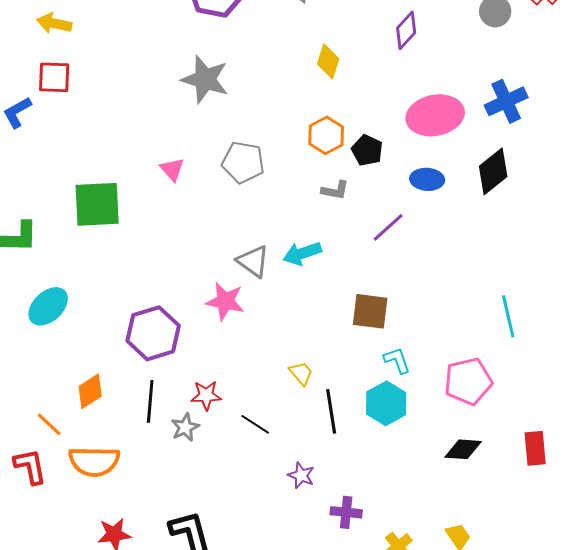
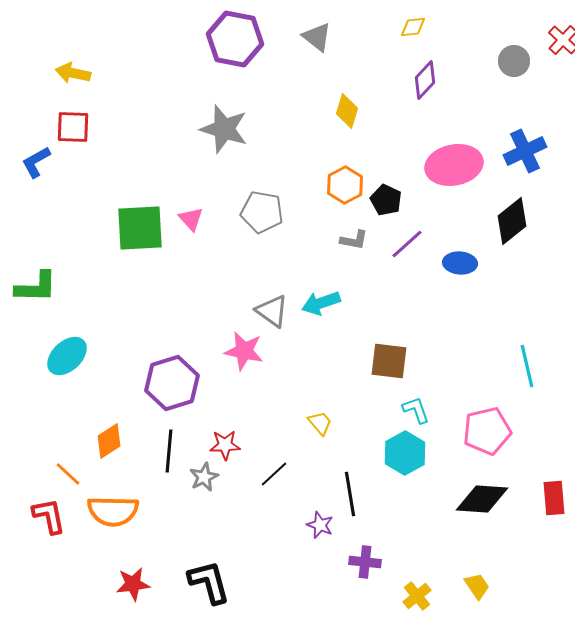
blue ellipse: (427, 179) -> (460, 263), moved
green square: (97, 204) -> (140, 228), moved
purple line: (388, 227) -> (407, 244), moved
black line: (331, 411) -> (350, 494), moved
black line: (255, 424) -> (274, 474), turned -76
black diamond: (463, 449) -> (482, 499), size x1.4

